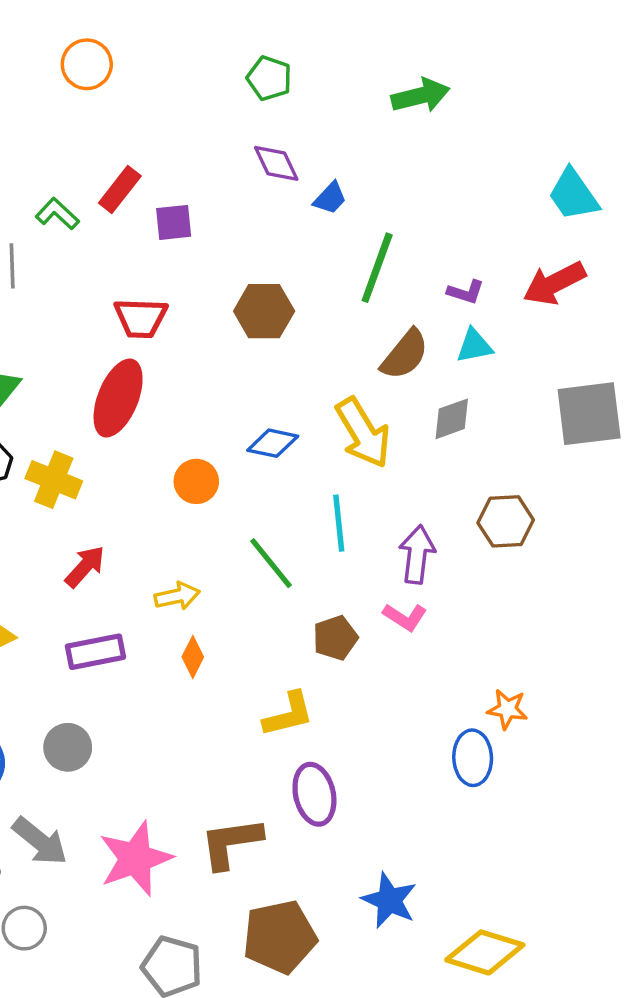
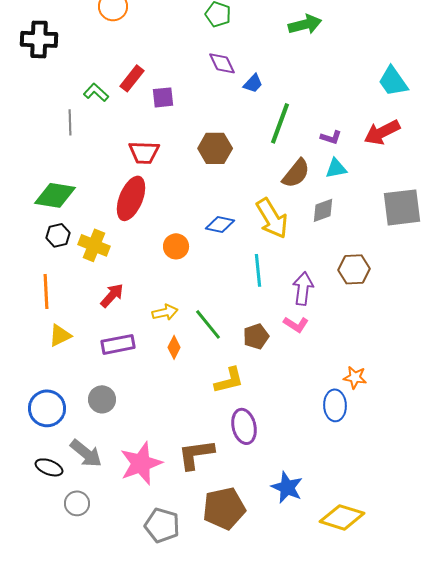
green line: (271, 563) -> (208, 324), moved

